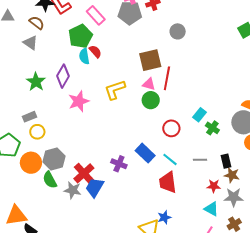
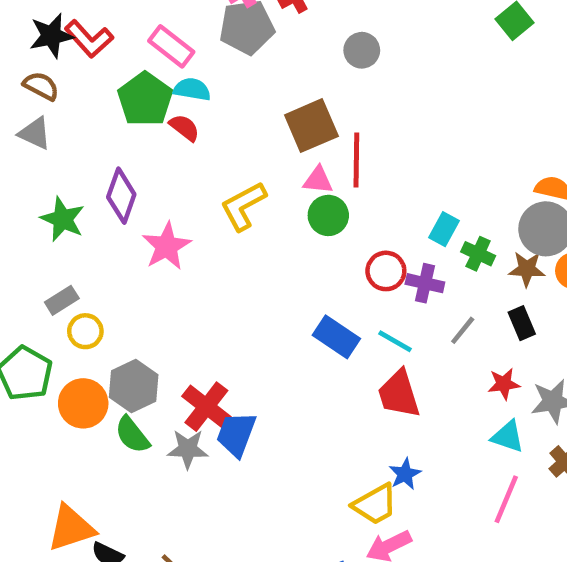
cyan semicircle: (84, 56) -> (192, 89), moved, turned 119
gray line: (200, 160) -> (463, 330), turned -40
purple cross: (119, 164) -> (425, 283), moved
brown star: (232, 175) -> (527, 269), moved

